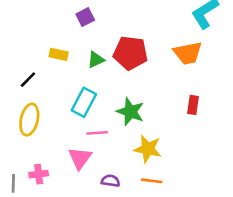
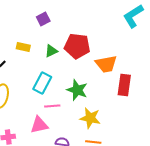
orange trapezoid: (188, 53) -> (106, 64), moved
red rectangle: (193, 105) -> (124, 85), size x1.5
pink triangle: (80, 158) -> (39, 125), turned 42

